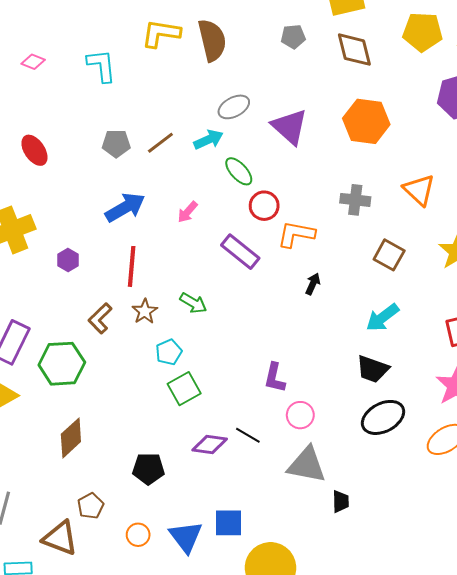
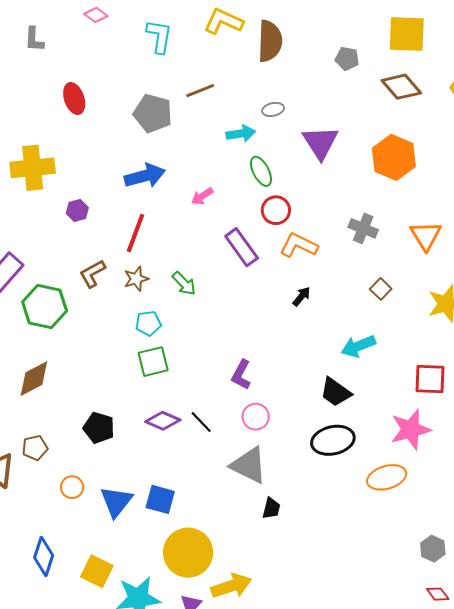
brown diamond: (354, 50) -> (401, 87), turned -42
gray ellipse: (234, 107) -> (273, 109), size x0.7
gray pentagon: (116, 143) -> (153, 113), size x1.4
brown line: (160, 143) -> (200, 91), moved
brown square: (389, 255) -> (381, 289), size x0.7

